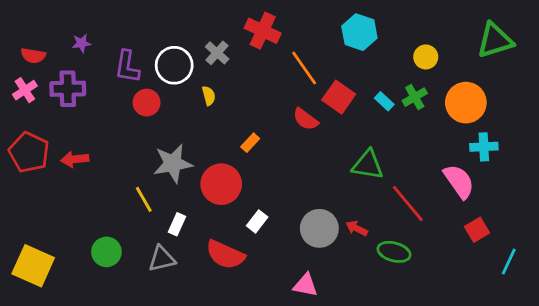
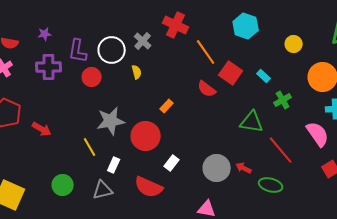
purple cross: (68, 89) -> (49, 67), moved
green cross: (415, 97) -> (283, 100), moved
red arrow: (75, 159) -> (42, 129), moved, turned -144

